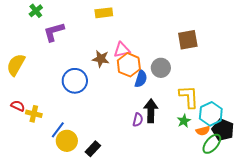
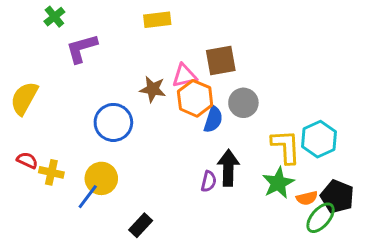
brown square: (188, 40) -> (221, 60), moved
cyan hexagon: (211, 114) -> (319, 139), moved
green star: (184, 121) -> (278, 183), size x1.5
yellow circle: (67, 141) -> (101, 178), moved

